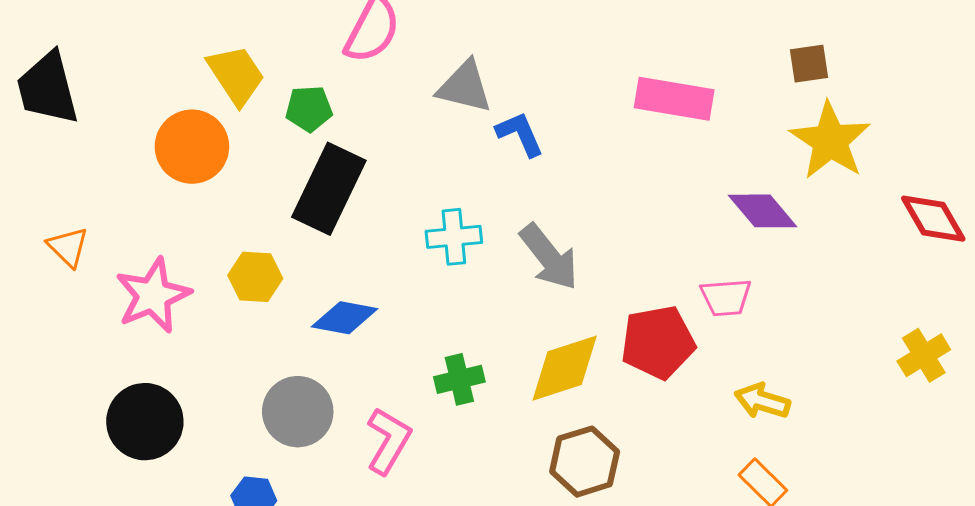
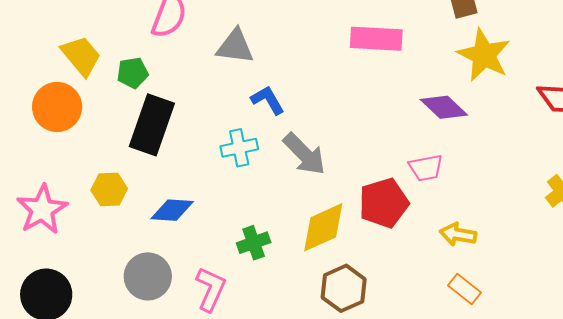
blue L-shape: (520, 134) -> (268, 100), moved

